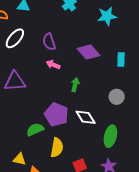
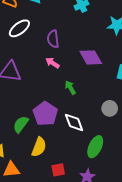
green arrow: (75, 85) -> (70, 88), turned -56
green semicircle: (35, 130) -> (21, 124), turned -42

